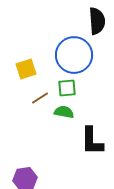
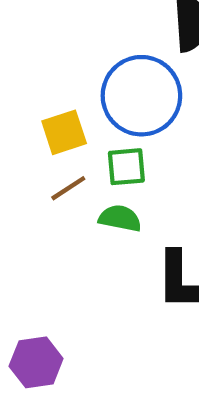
yellow square: (26, 69) -> (64, 132), moved

